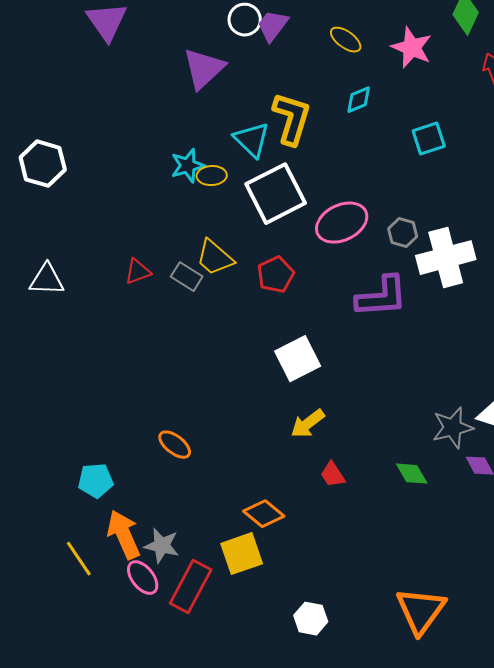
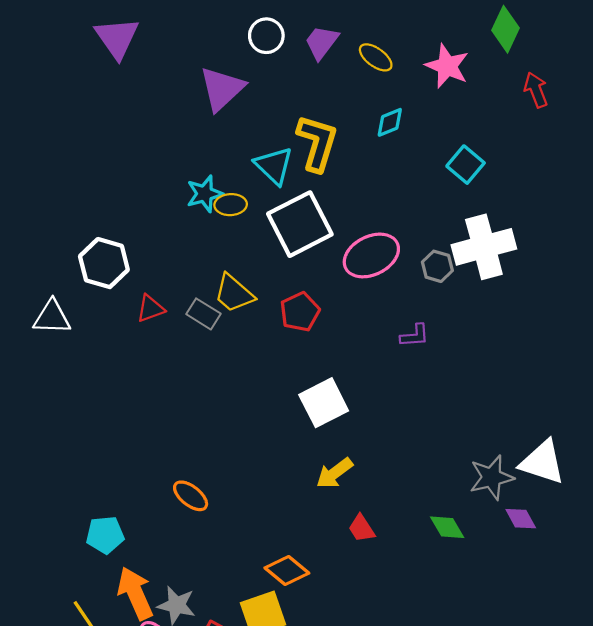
purple trapezoid: (273, 26) -> (322, 42), moved
cyan square: (429, 139) -> (466, 165), turned -32
white hexagon: (43, 164) -> (104, 263), moved
white cross: (446, 258) -> (484, 247), moved
purple L-shape: (382, 297) -> (415, 336), size x0.5

